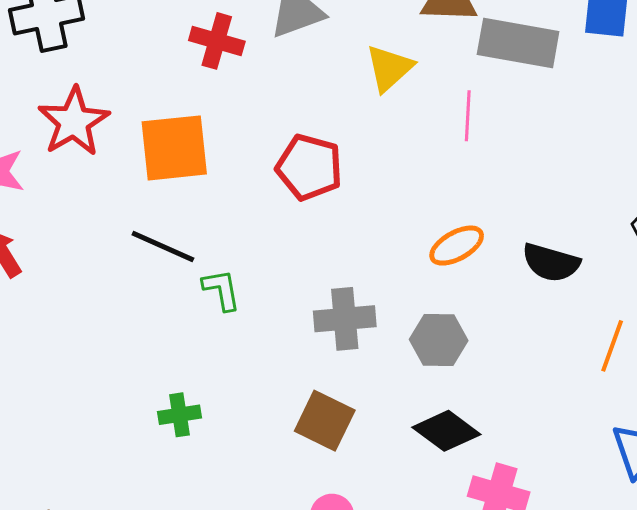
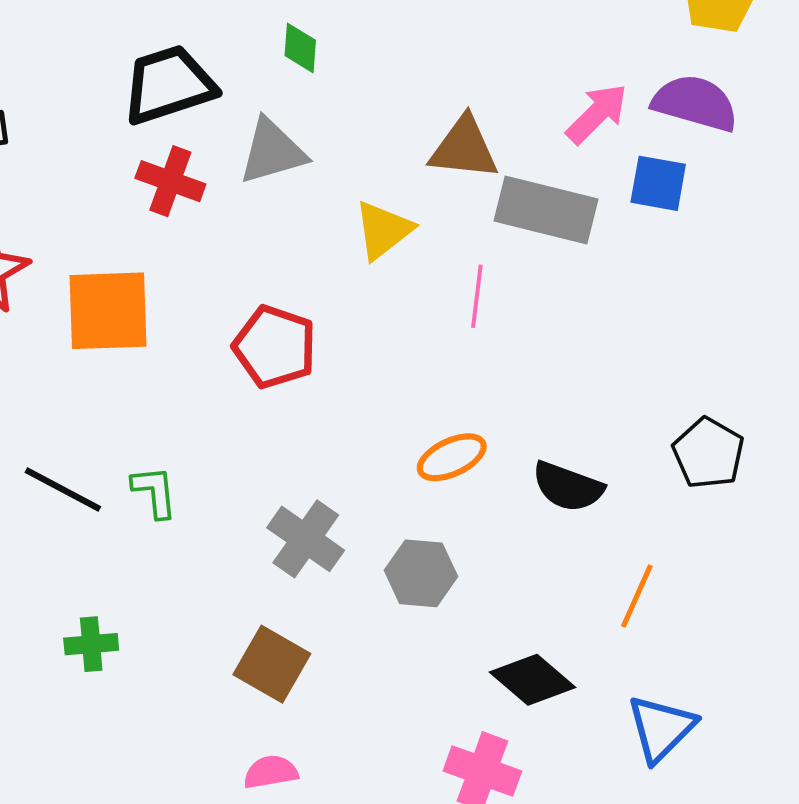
black line: (163, 246) -> (63, 489), moved
gray cross: (345, 319) -> (306, 539), turned 36
black diamond: (446, 431) -> (532, 680), moved

